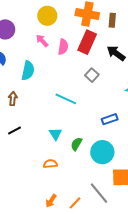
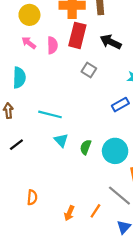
cyan line: (66, 99) -> (50, 114), moved
blue rectangle: (110, 119) -> (120, 105), moved
orange semicircle: (50, 164) -> (32, 197), moved, turned 112

